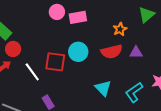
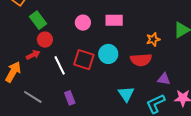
pink circle: (57, 12) -> (83, 23), moved
purple triangle: (136, 52) -> (164, 79), moved

